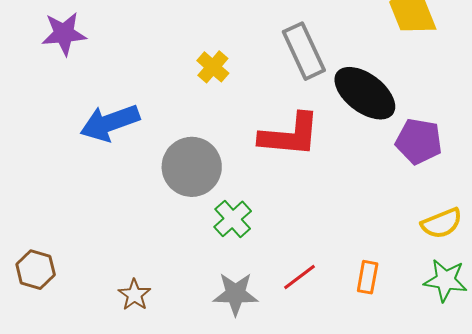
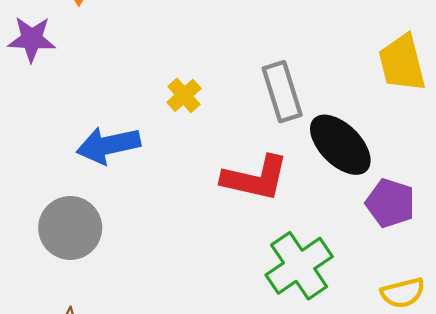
blue arrow: (110, 123) -> (108, 145), moved
gray circle: (192, 167) -> (70, 228), moved
green cross: (233, 219) -> (299, 266), moved, size x1.6

